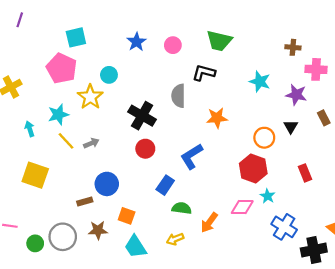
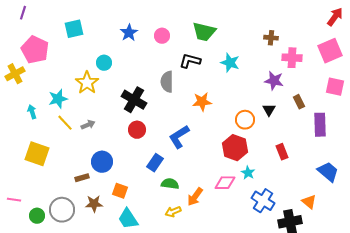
pink pentagon: (62, 68) -> (35, 50), moved
cyan star: (260, 82) -> (230, 63), moved
yellow arrow: (175, 239) -> (173, 212), moved

